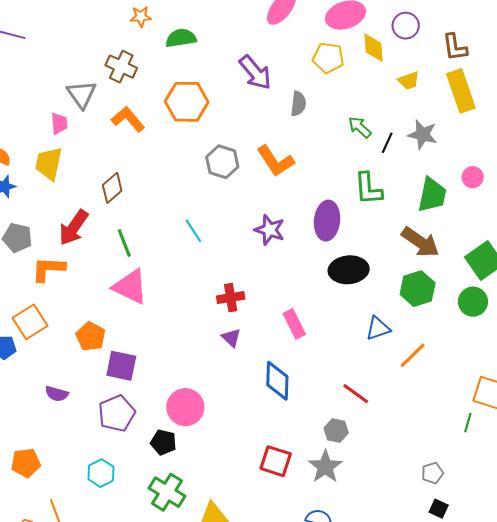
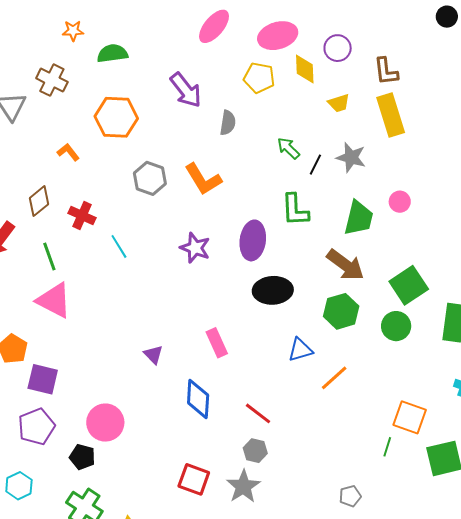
orange L-shape: (128, 119) -> (68, 152), moved, size x0.7
red cross: (231, 298) -> (82, 216), moved, turned 32
red line: (356, 394) -> (258, 413), moved

